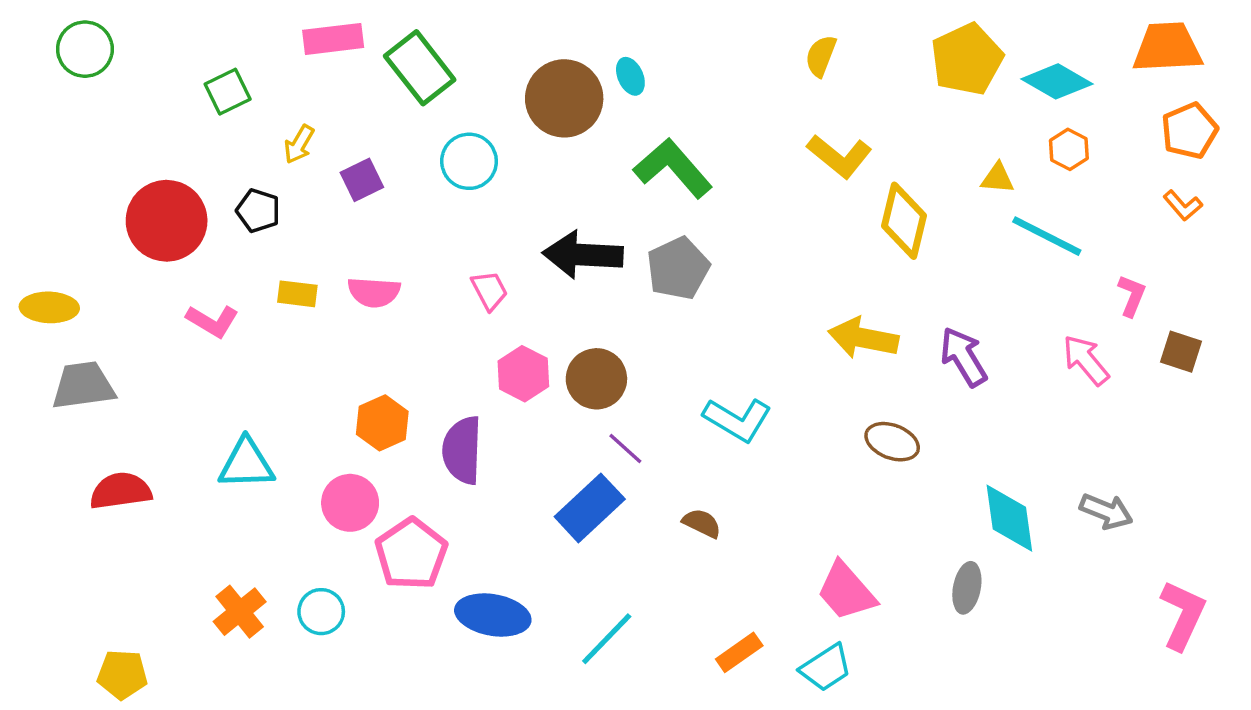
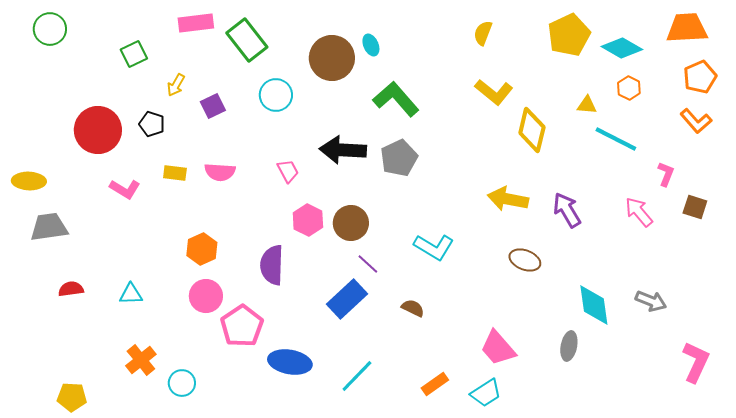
orange L-shape: (1183, 205) -> (696, 121), size x1.4
orange hexagon: (382, 423) -> (202, 249), moved
cyan triangle: (246, 464) -> (131, 294), moved, size x0.7
red semicircle: (121, 491) -> (71, 289), size x0.7
cyan circle: (321, 612) -> (182, 383), moved

